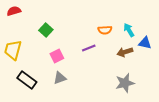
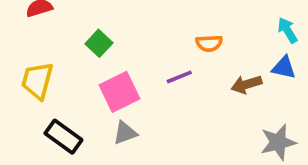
cyan arrow: (129, 30) -> (287, 30), moved
pink square: (57, 56) -> (119, 92), size x1.5
gray star: (125, 83) -> (278, 142), moved

